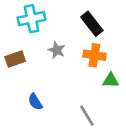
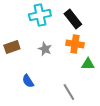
cyan cross: (31, 19) -> (40, 15), moved
gray star: (57, 50) -> (45, 49), moved

